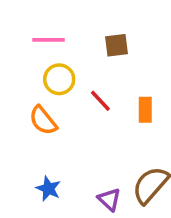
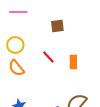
pink line: (48, 40) -> (18, 12), moved
yellow circle: (59, 79) -> (15, 45), moved

